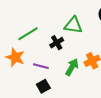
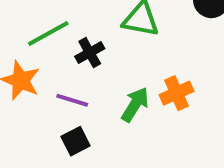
black cross: (57, 43) -> (90, 53), moved

